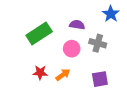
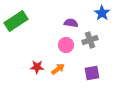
green rectangle: (39, 33) -> (16, 21), moved
gray cross: (98, 43) -> (90, 40), turned -35

